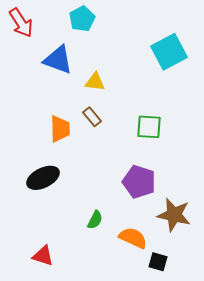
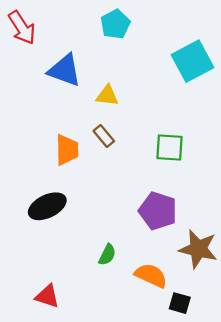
cyan pentagon: (82, 19) -> (115, 24), moved

